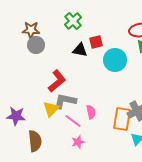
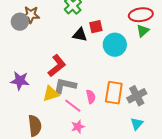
gray circle: (36, 45) -> (20, 22), moved
yellow triangle: (51, 109) -> (51, 94), turned 30
purple star: (16, 116) -> (20, 81), moved
orange rectangle: (122, 119) -> (114, 93), moved

